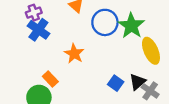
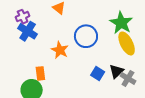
blue circle: (105, 22) -> (86, 36), moved
green star: (131, 26) -> (121, 23), moved
orange rectangle: (50, 79) -> (40, 73), turned 40

